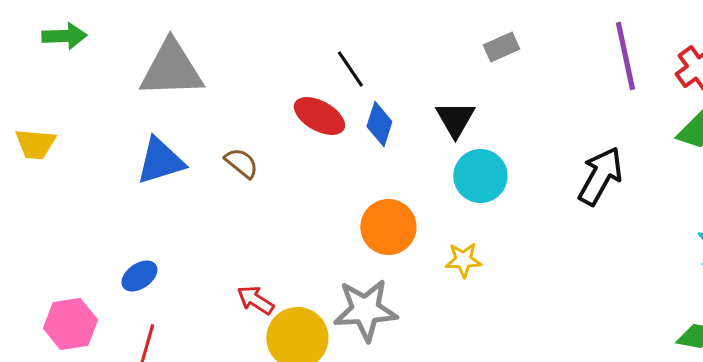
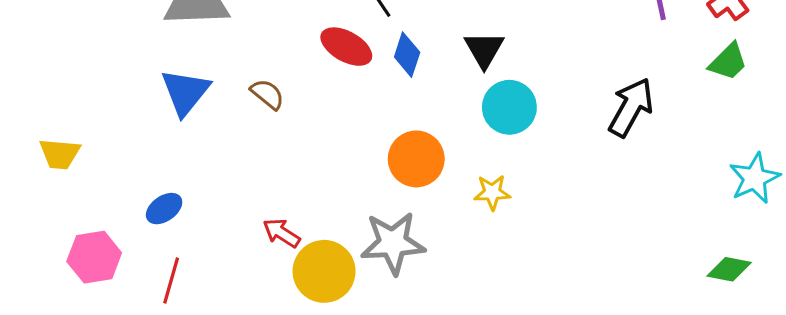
yellow trapezoid: (35, 144) -> (60, 154), moved
blue triangle: (160, 161) -> (185, 92), turned -34

